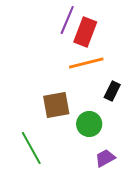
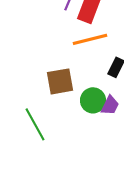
purple trapezoid: (105, 158) -> (110, 105), moved, turned 145

